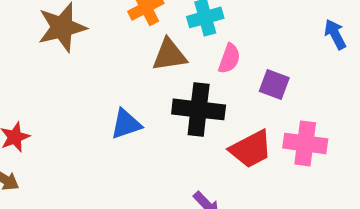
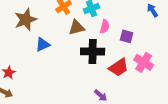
blue triangle: (126, 124) -> (43, 45), moved
pink cross: (305, 143) -> (144, 62), turned 30

